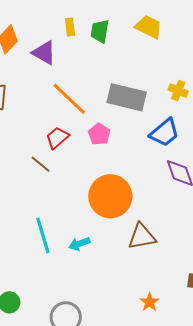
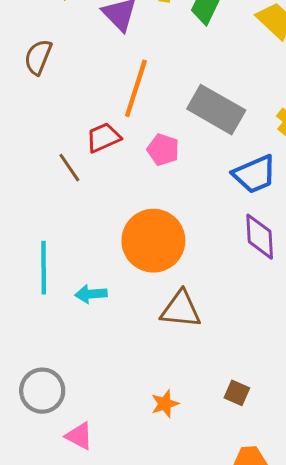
orange line: (69, 99) -> (136, 88), turned 48
pink pentagon: (99, 134) -> (163, 150), turned -30

